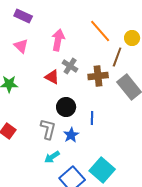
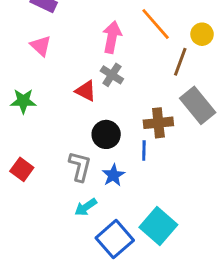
pink arrow: (58, 40) -> (112, 37), moved
brown cross: (98, 76) -> (158, 123), moved

